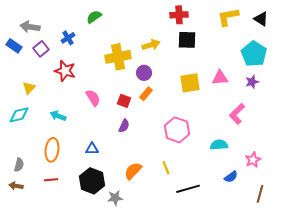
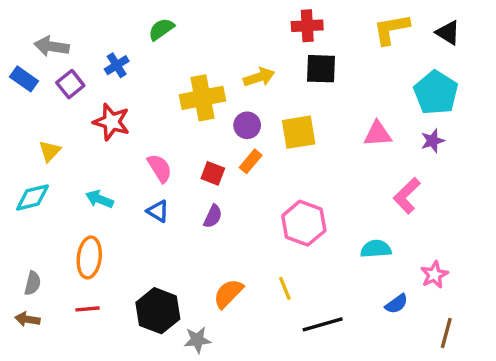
yellow square: (190, 83) -> (299, 132), moved
blue triangle: (92, 149) -> (158, 211), moved, turned 32

